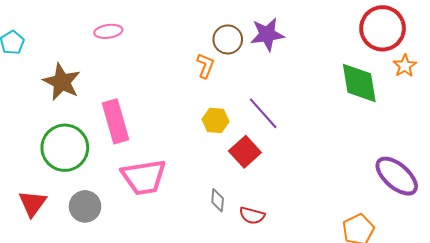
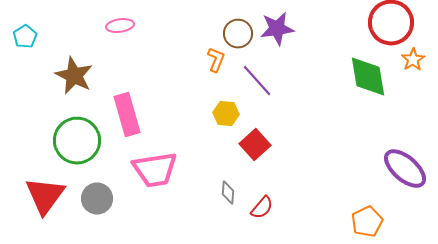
purple line: (263, 113) -> (257, 81), moved
red triangle: (32, 203) -> (45, 196), size x1.4
red semicircle: (252, 216) -> (262, 208), turned -65

